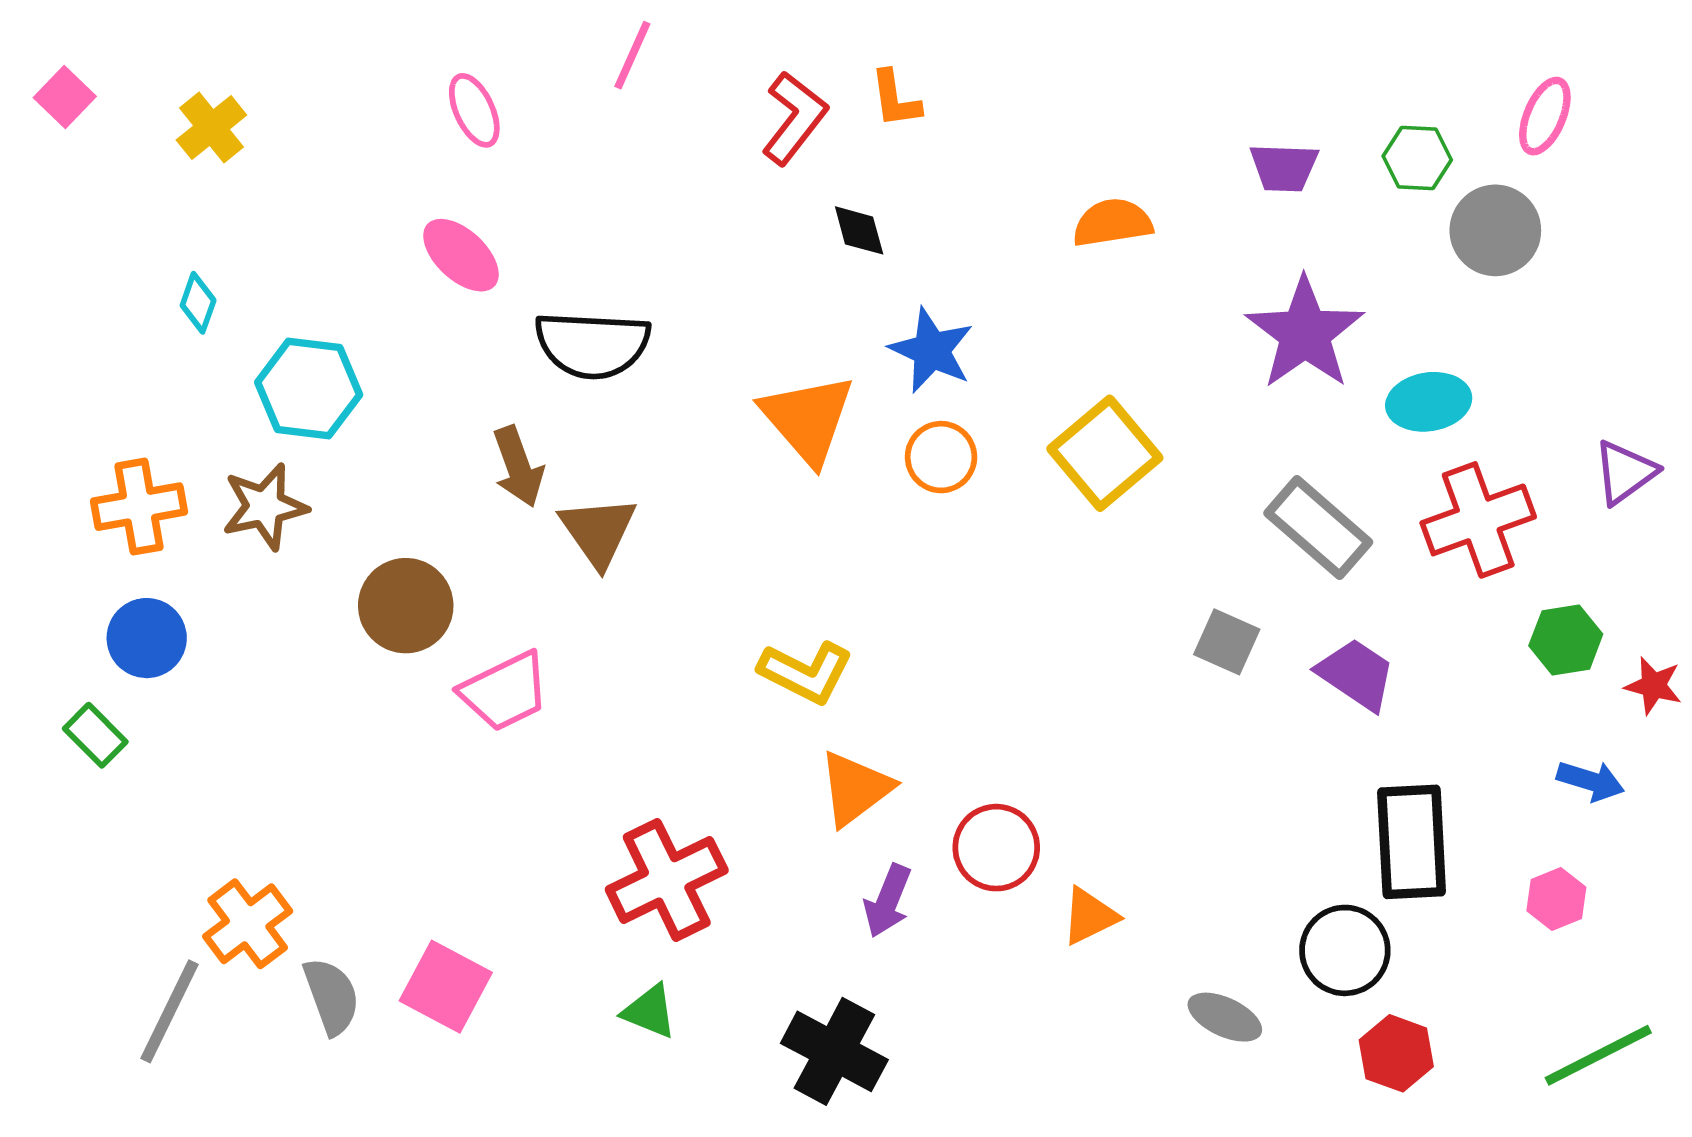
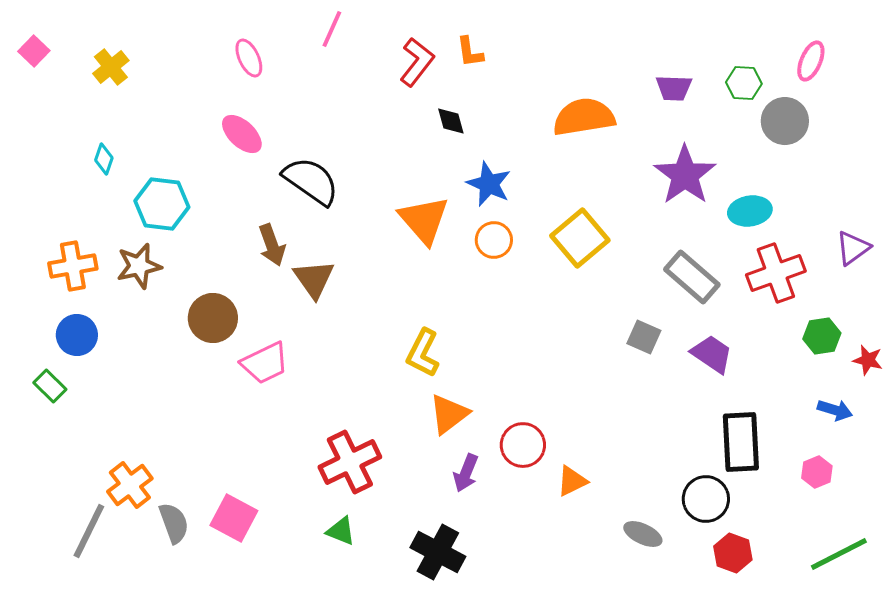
orange semicircle: (1112, 223) -> (584, 117), size x1.5
black semicircle: (592, 345) -> (311, 181), turned -148
yellow L-shape: (806, 672) -> (423, 353), turned 90

